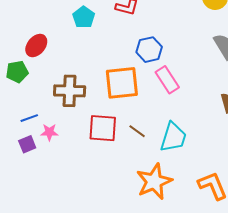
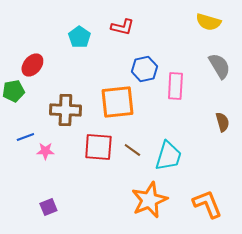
pink rectangle: (167, 80) -> (175, 86), moved, turned 36
purple square: (27, 144) -> (48, 207), moved

